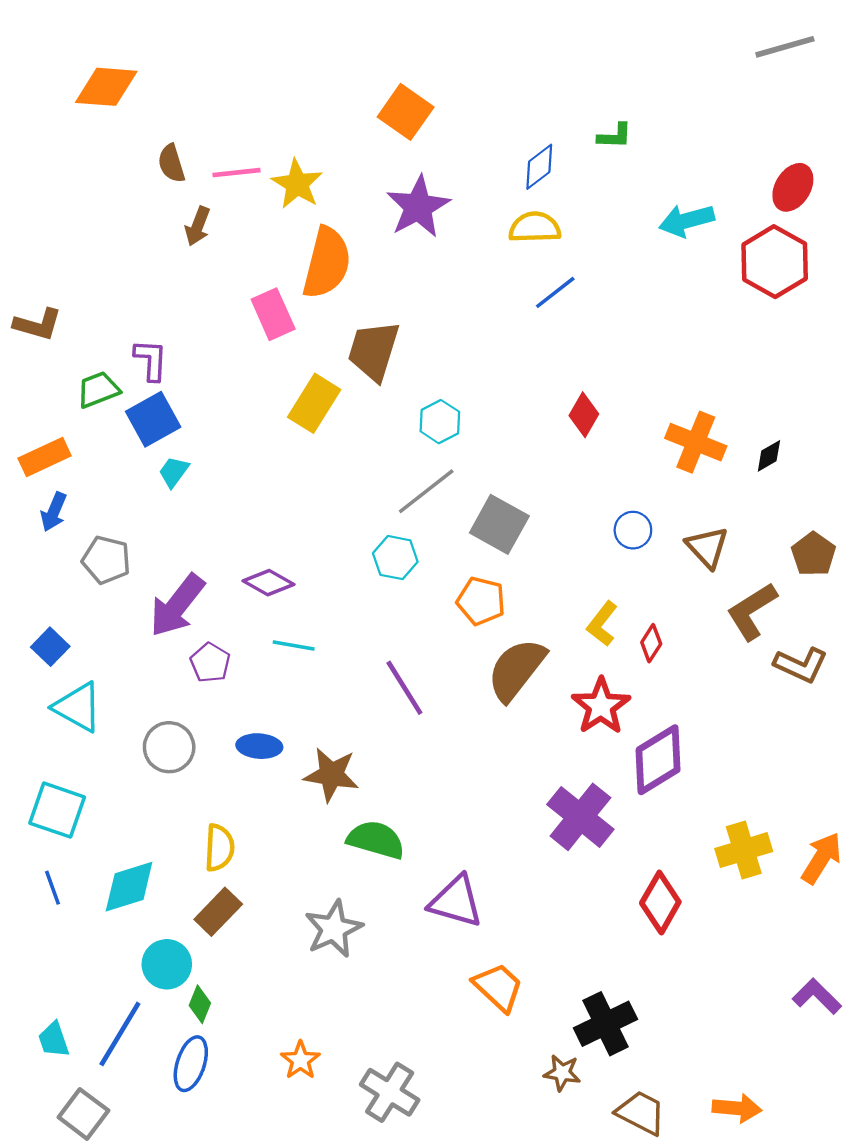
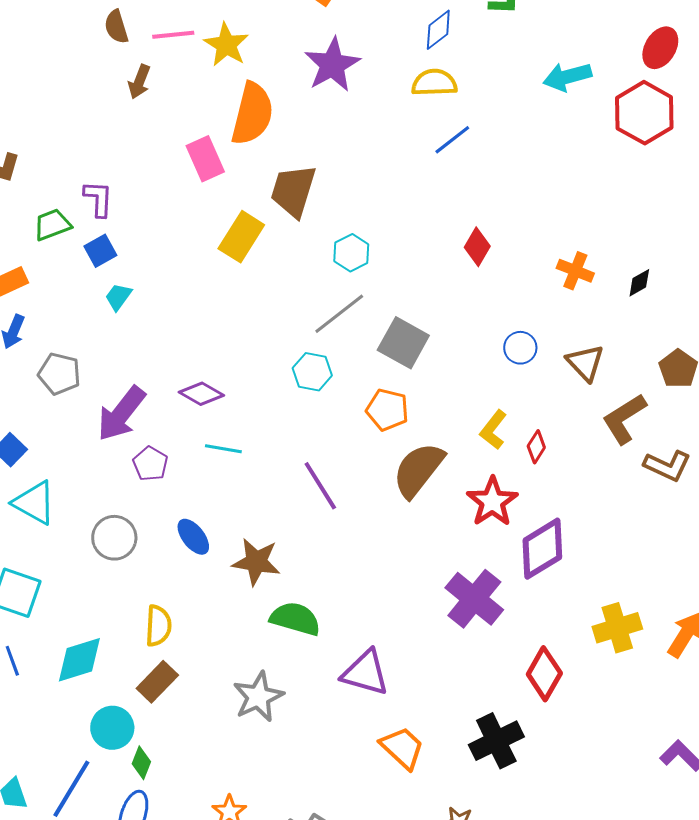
blue square: (153, 419) -> (100, 251), size x0.7
orange cross: (696, 442) -> (575, 271), size x0.7
blue ellipse: (259, 746) -> (193, 537), turned 48
black cross: (606, 1024) -> (496, 741), moved

